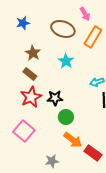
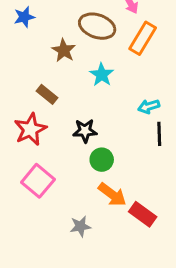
blue star: (23, 23) -> (24, 17), moved
brown star: (33, 53) -> (64, 50), moved
red star: (31, 97) -> (30, 129), moved

